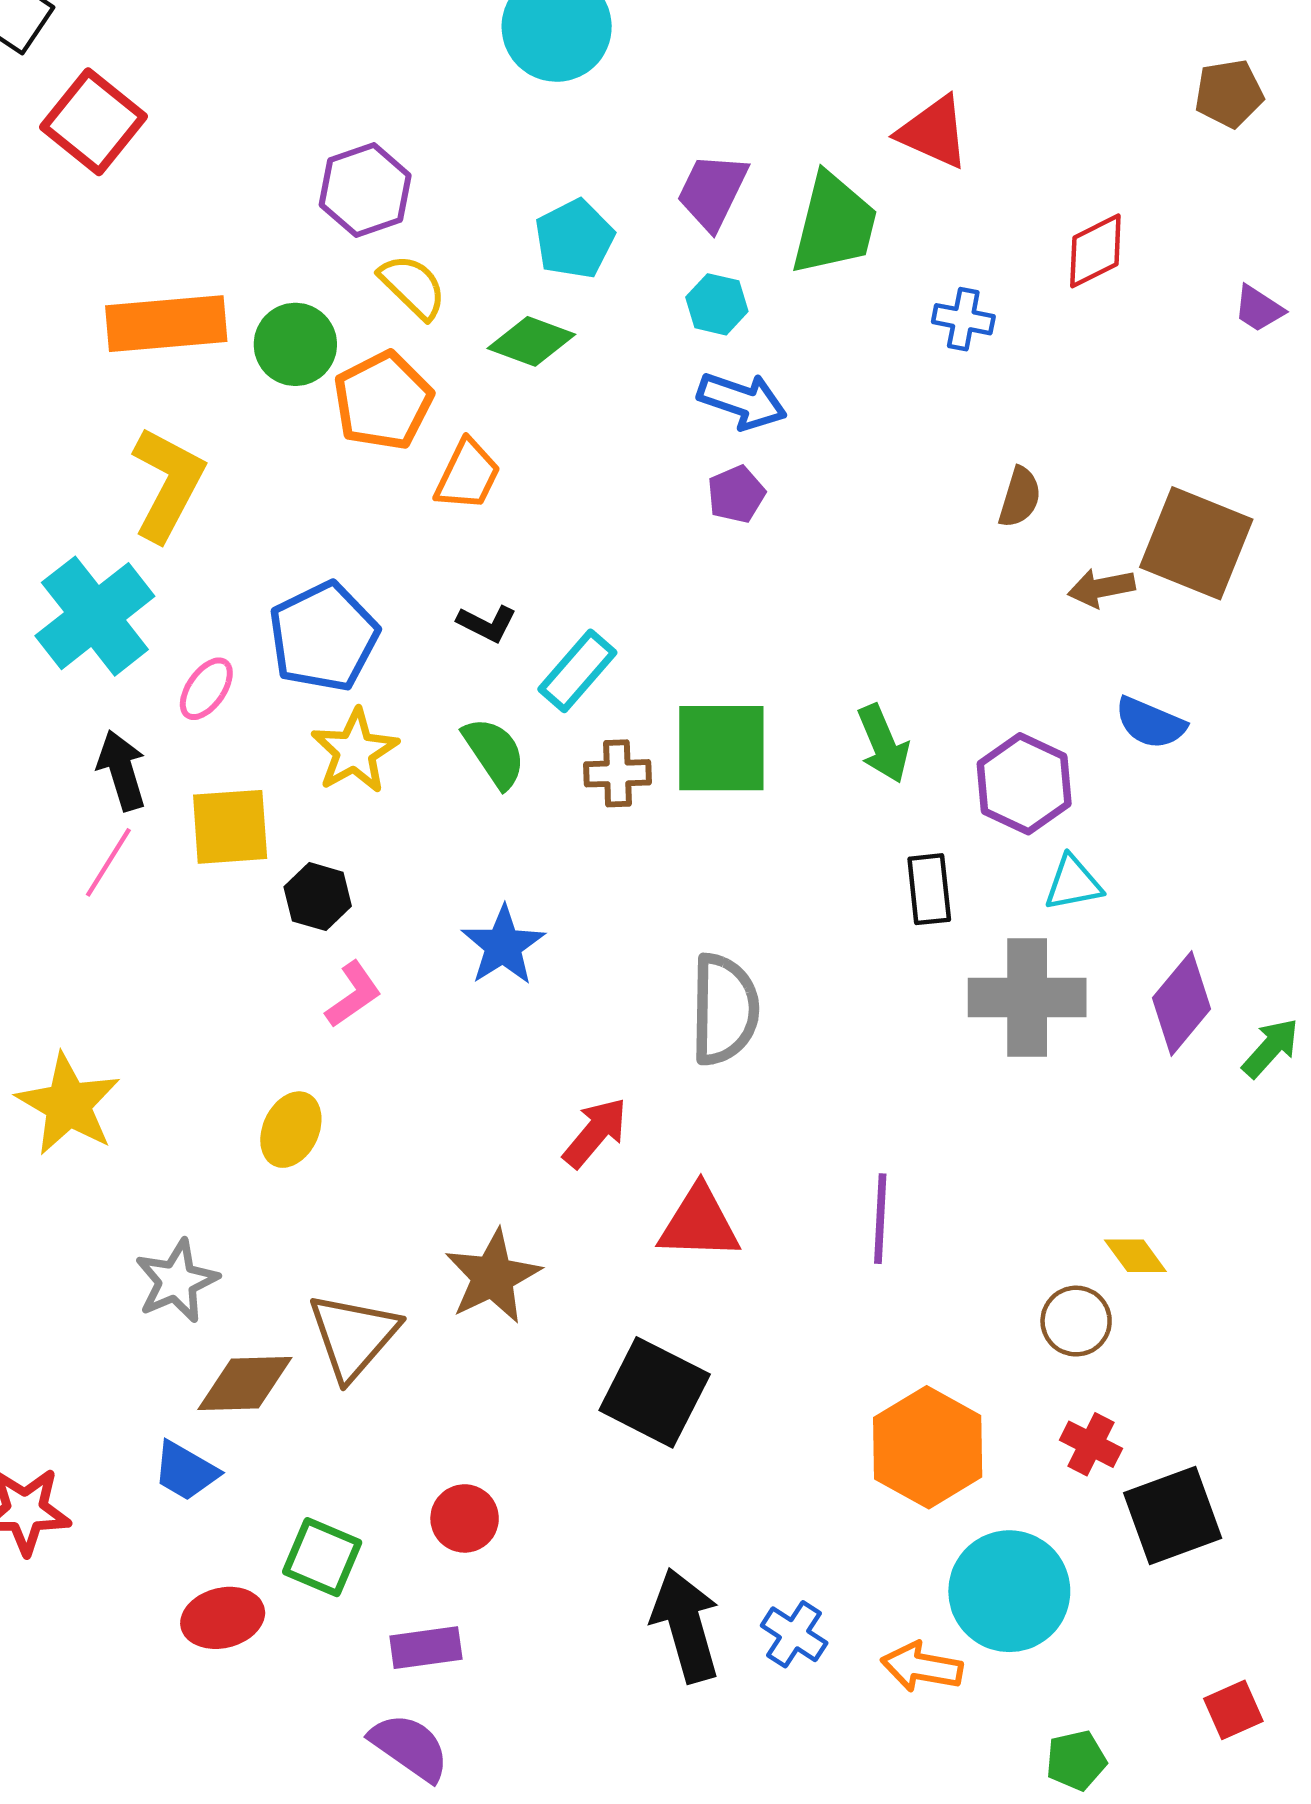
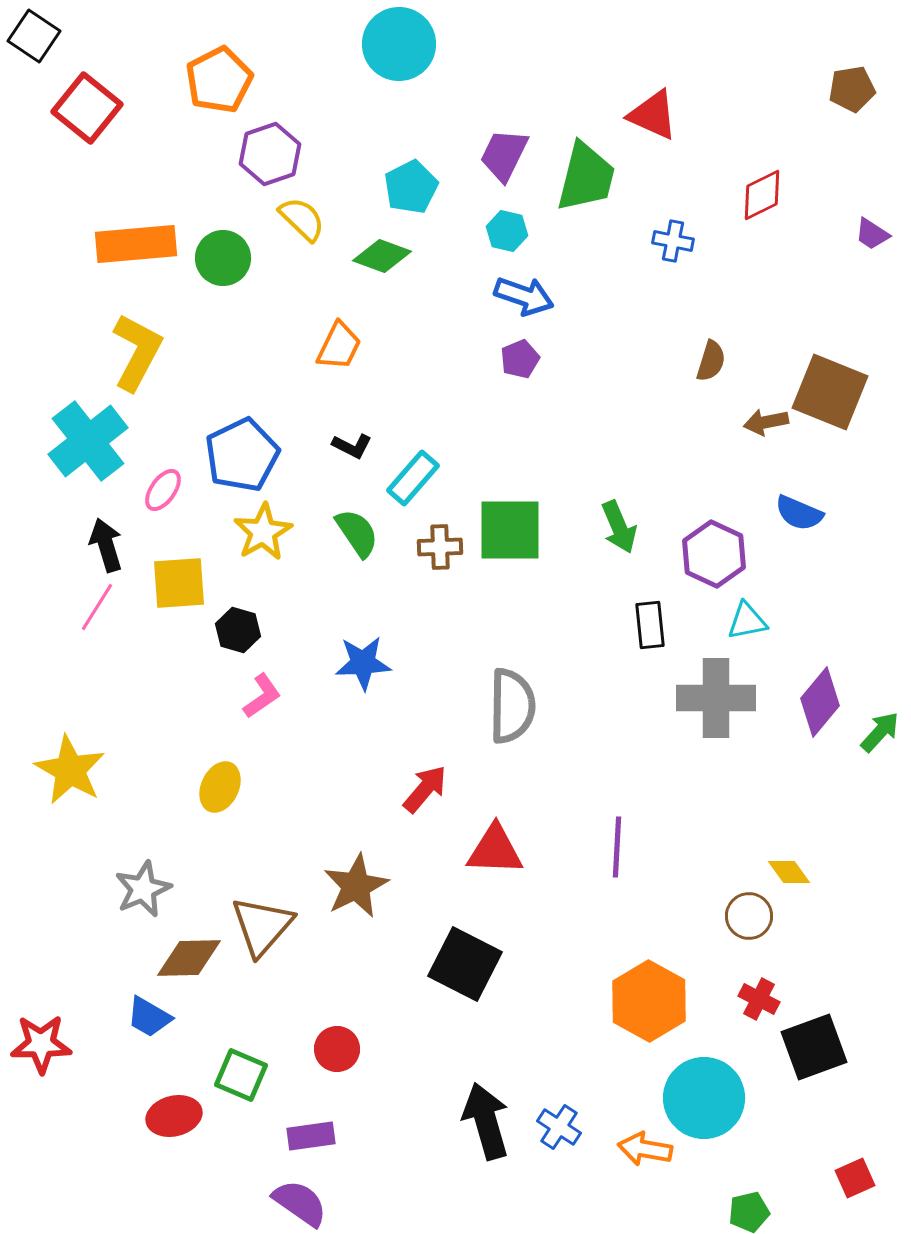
orange pentagon: (383, 401) -> (219, 80), moved
blue star: (503, 946) -> (363, 663), turned 30

